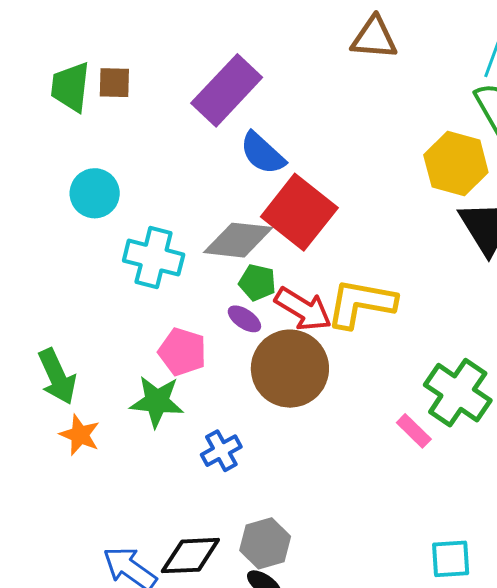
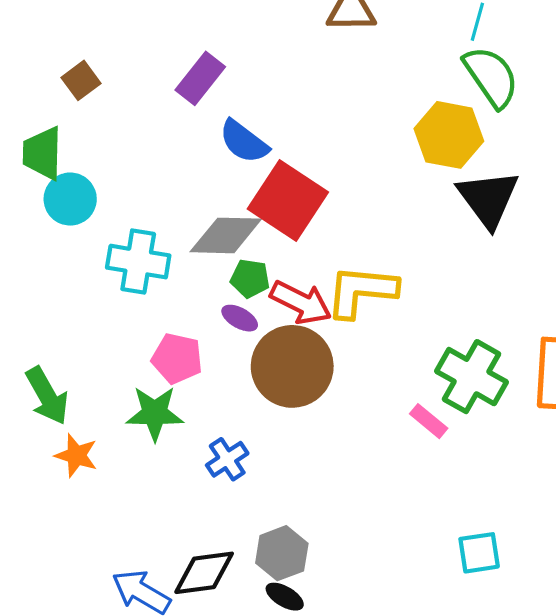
brown square: (114, 83) -> (81, 80), turned -33
green trapezoid: (70, 87) -> (42, 153), moved
purple rectangle: (227, 90) -> (200, 78), size x0.7

